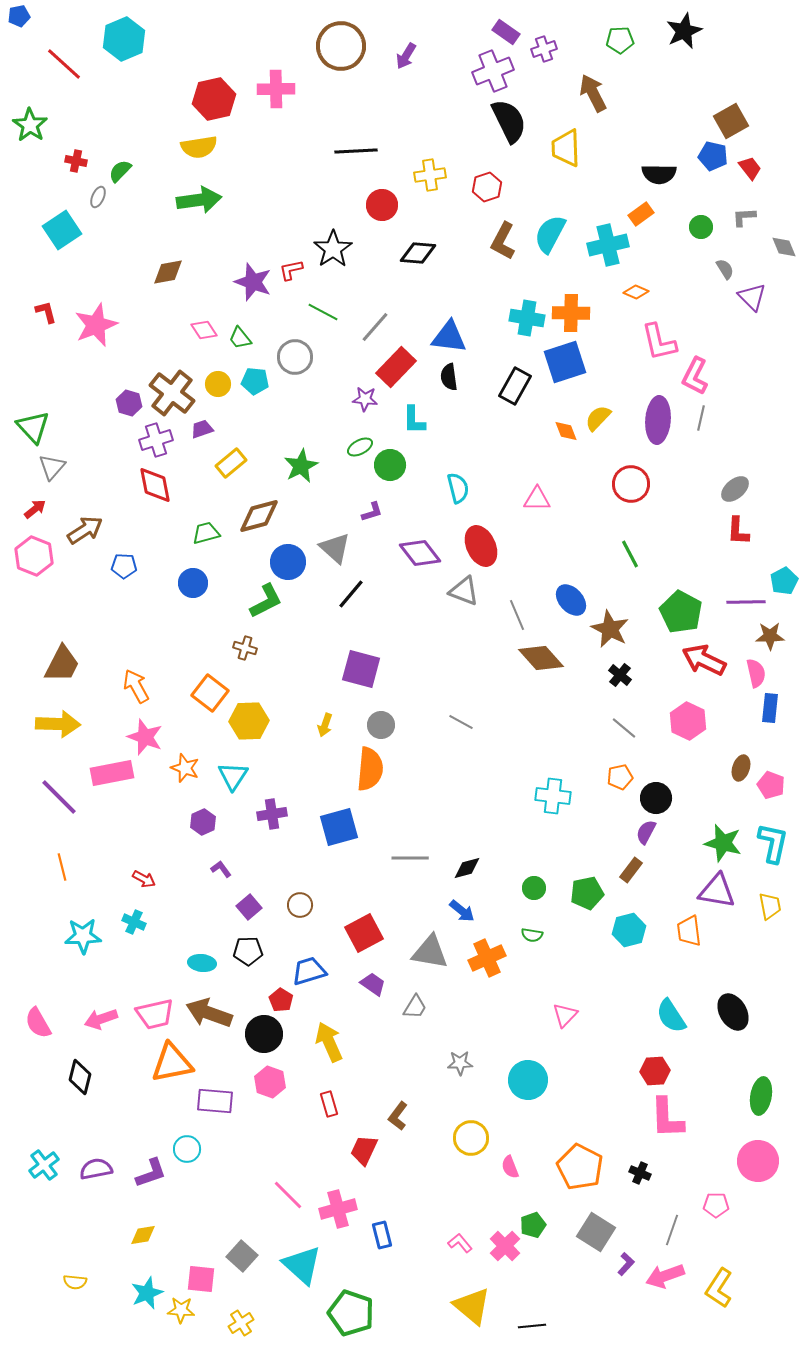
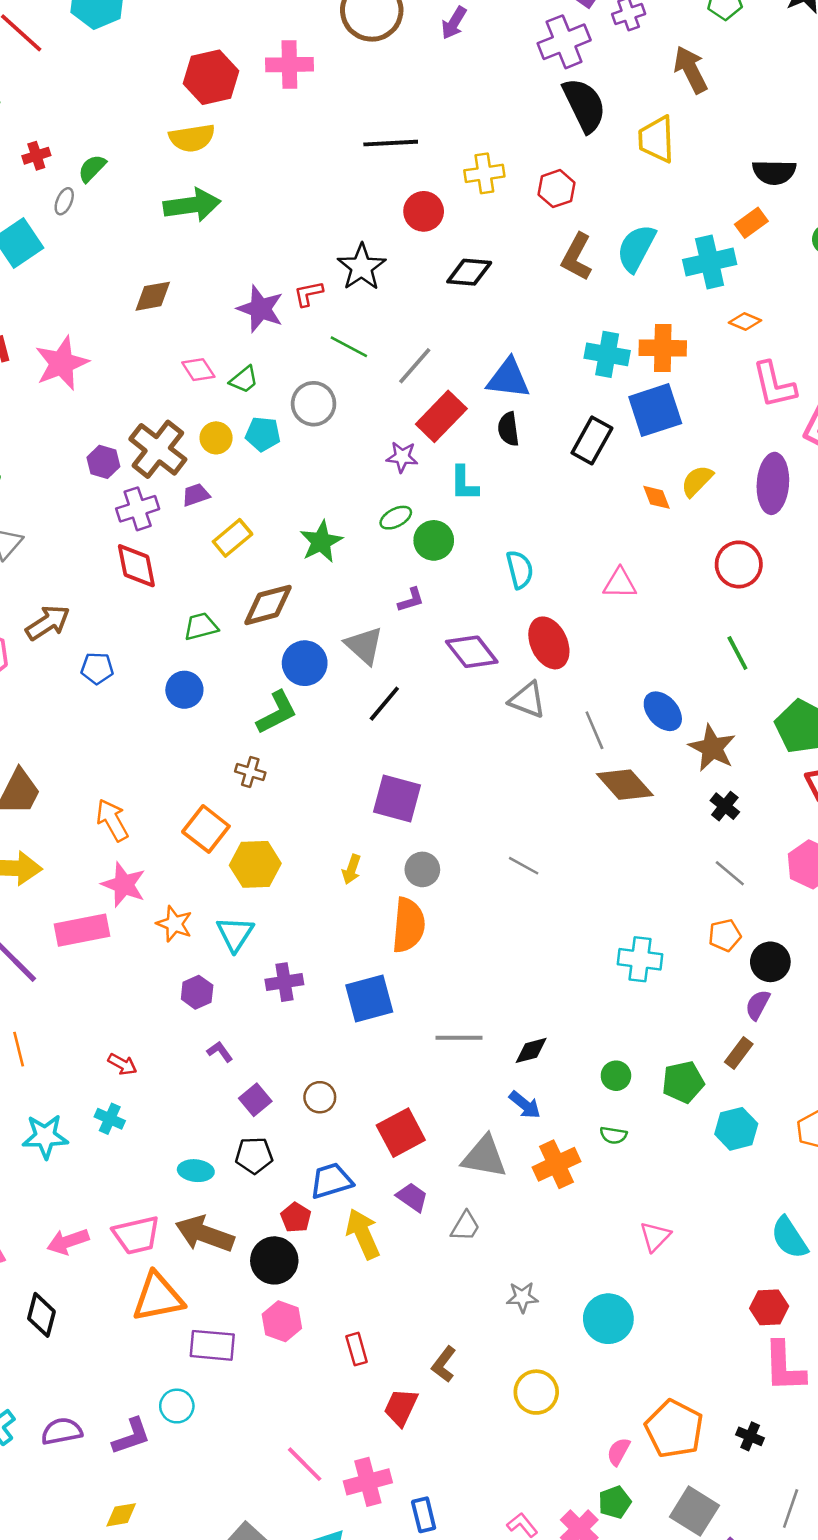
red cross: (76, 161) -> (36, 156), turned -30
green trapezoid: (240, 338) -> (244, 380), turned -90
yellow arrow: (329, 1042) -> (363, 1234), moved
pink semicircle: (510, 1167) -> (618, 1452), moved, turned 50

